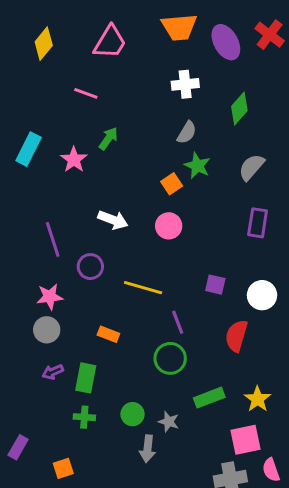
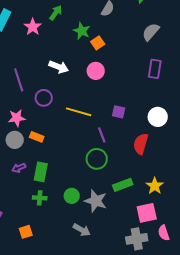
green star: (197, 166) -> (82, 31), moved
purple square: (215, 285) -> (119, 112), moved
orange rectangle: (108, 334) -> (37, 137), moved
gray star: (169, 422) -> (96, 201), size x1.6
gray arrow: (148, 449) -> (82, 230), moved, turned -66

